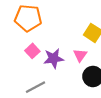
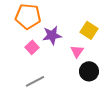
purple star: (54, 58) -> (52, 35), moved

